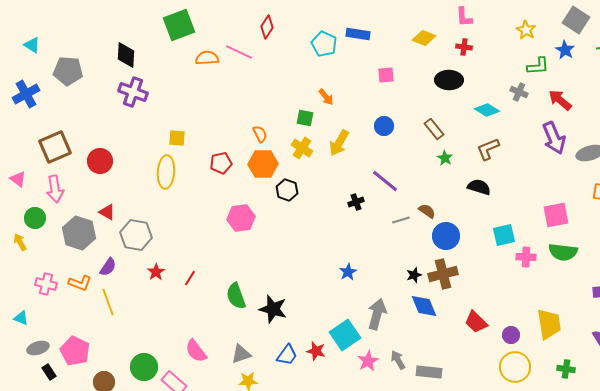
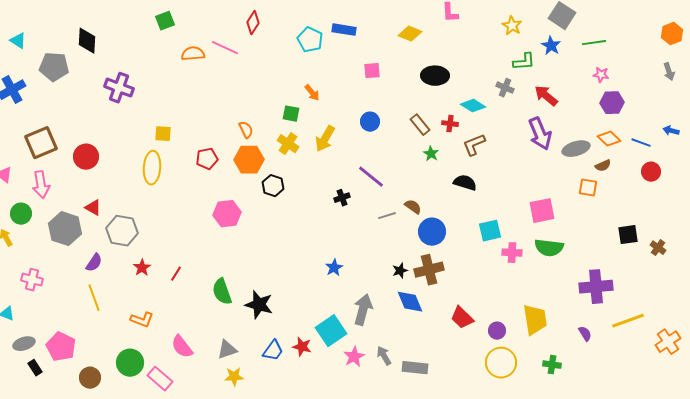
green square: (179, 25) -> (165, 21), size x0.6
red cross: (464, 47) -> (450, 124), moved
black diamond: (126, 55) -> (87, 41), moved
orange L-shape: (80, 283) -> (142, 320), moved

